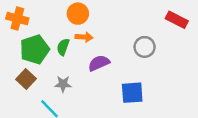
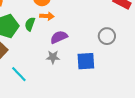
gray circle: (145, 47) -> (107, 36), moved
gray star: (63, 84) -> (53, 57), moved

